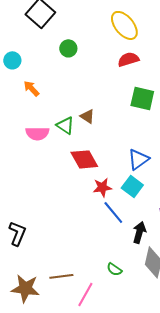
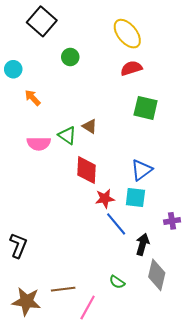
red diamond: (84, 159) -> (87, 170), turned 32
cyan square: (132, 186) -> (135, 198), turned -30

